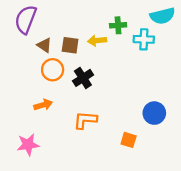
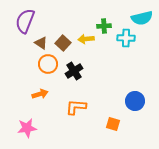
brown square: (70, 45) -> (63, 43), turned 35

